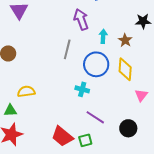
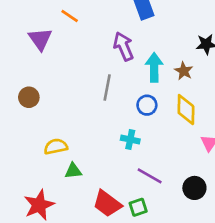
cyan arrow: (103, 36) -> (154, 67), size x1.5
blue circle: (96, 64) -> (147, 105), size x0.6
green triangle: (10, 110) -> (73, 171), moved

